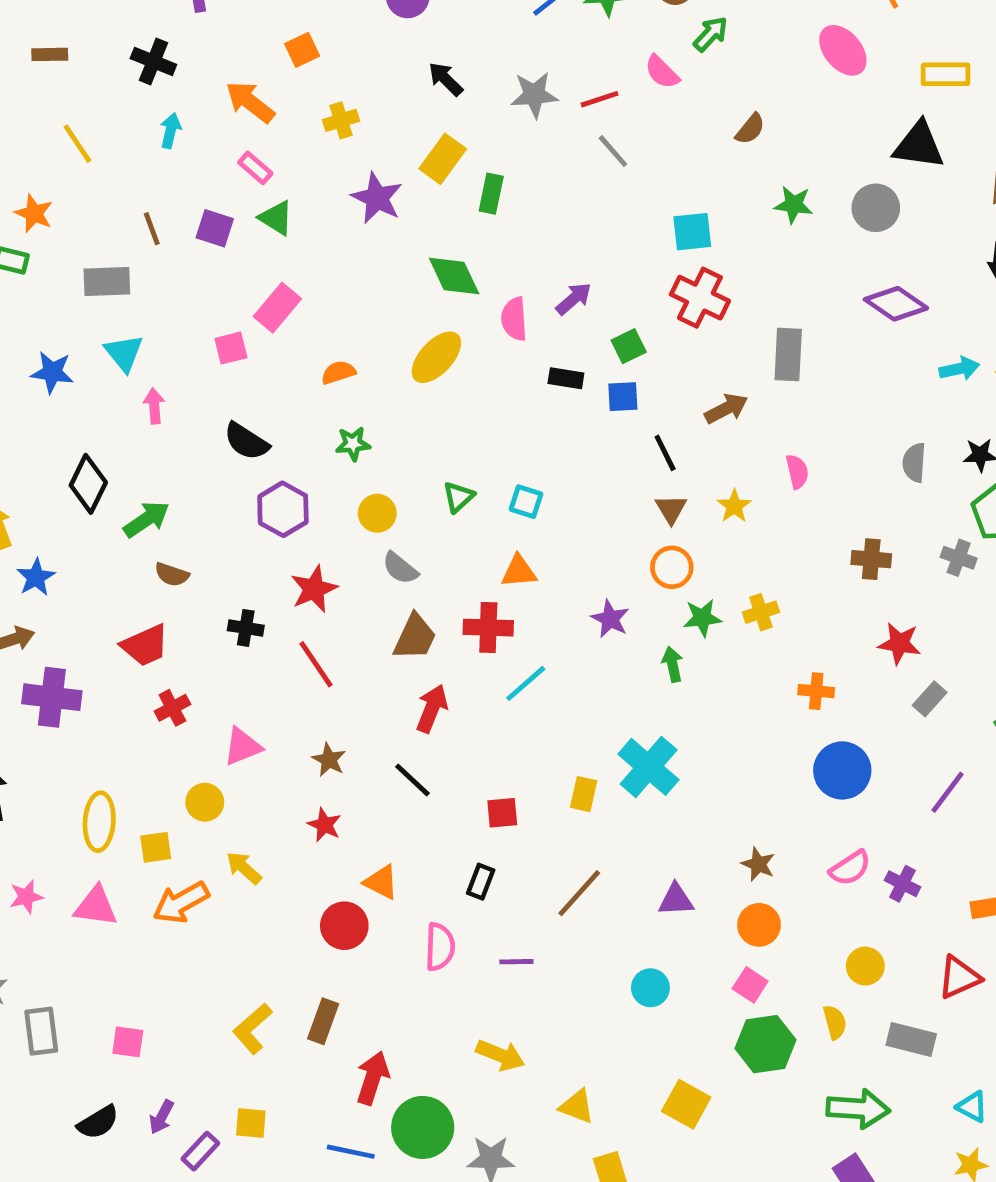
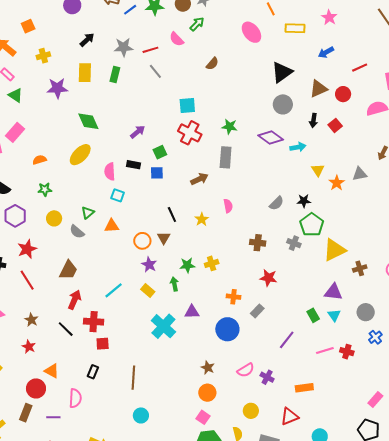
yellow rectangle: (946, 74) -> (295, 28), moved
black arrow: (446, 79) -> (87, 40), turned 91
black triangle: (919, 145) -> (282, 72), turned -45
yellow rectangle: (443, 159) -> (85, 73), turned -36
green rectangle: (491, 194) -> (115, 75), moved
purple star: (377, 198) -> (57, 88), turned -30
green star: (794, 205) -> (230, 127), moved
gray circle: (876, 208) -> (283, 104), moved
pink semicircle: (514, 319) -> (110, 171), moved
cyan arrow: (959, 369) -> (298, 147), moved
black line: (665, 453) -> (172, 215), moved
gray semicircle: (914, 463) -> (276, 203), turned -140
cyan square: (526, 502) -> (118, 195), moved
brown triangle: (671, 509) -> (164, 238), moved
orange circle: (672, 567) -> (142, 241), moved
gray semicircle: (400, 568) -> (77, 232), moved
orange triangle: (519, 571) -> (112, 226), moved
red cross: (488, 628) -> (94, 322), moved
gray rectangle: (930, 699) -> (257, 311), moved
blue circle: (842, 770) -> (227, 329), moved
yellow rectangle: (584, 794) -> (148, 291), moved, turned -64
brown line: (579, 893) -> (133, 378), turned -40
purple triangle: (676, 900) -> (192, 312), moved
purple line: (516, 962) -> (53, 417), moved
cyan circle: (650, 988) -> (141, 415), moved
brown rectangle: (323, 1021) -> (26, 413), moved

